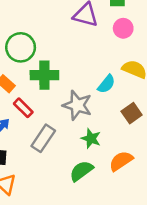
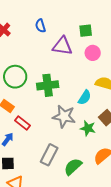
green cross: (44, 75) -> (48, 85), moved
gray rectangle: (43, 138) -> (49, 155), moved
green star: (91, 138) -> (88, 128), moved

